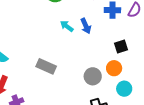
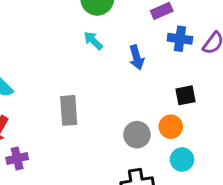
cyan arrow: (67, 26) -> (93, 41), moved
gray rectangle: (46, 66) -> (69, 110), turned 54

